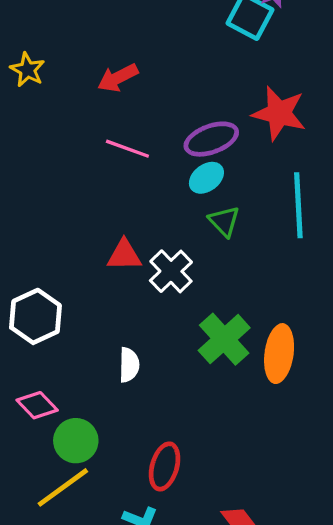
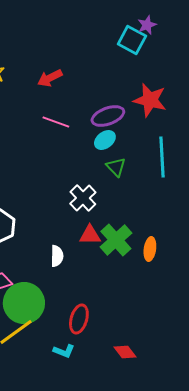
red triangle: (124, 255) -> (90, 235), moved
orange ellipse: (279, 354) -> (150, 249), size x0.7
green circle: (76, 441) -> (24, 303), size x1.5

